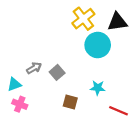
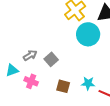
cyan star: (98, 88) -> (88, 83), moved
pink cross: (20, 104) -> (31, 81), moved

